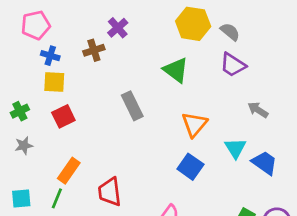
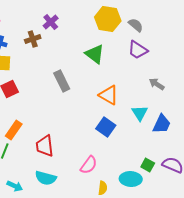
orange triangle: (194, 124) -> (109, 95), turned -40
blue trapezoid: (264, 163) -> (162, 124), turned 80

